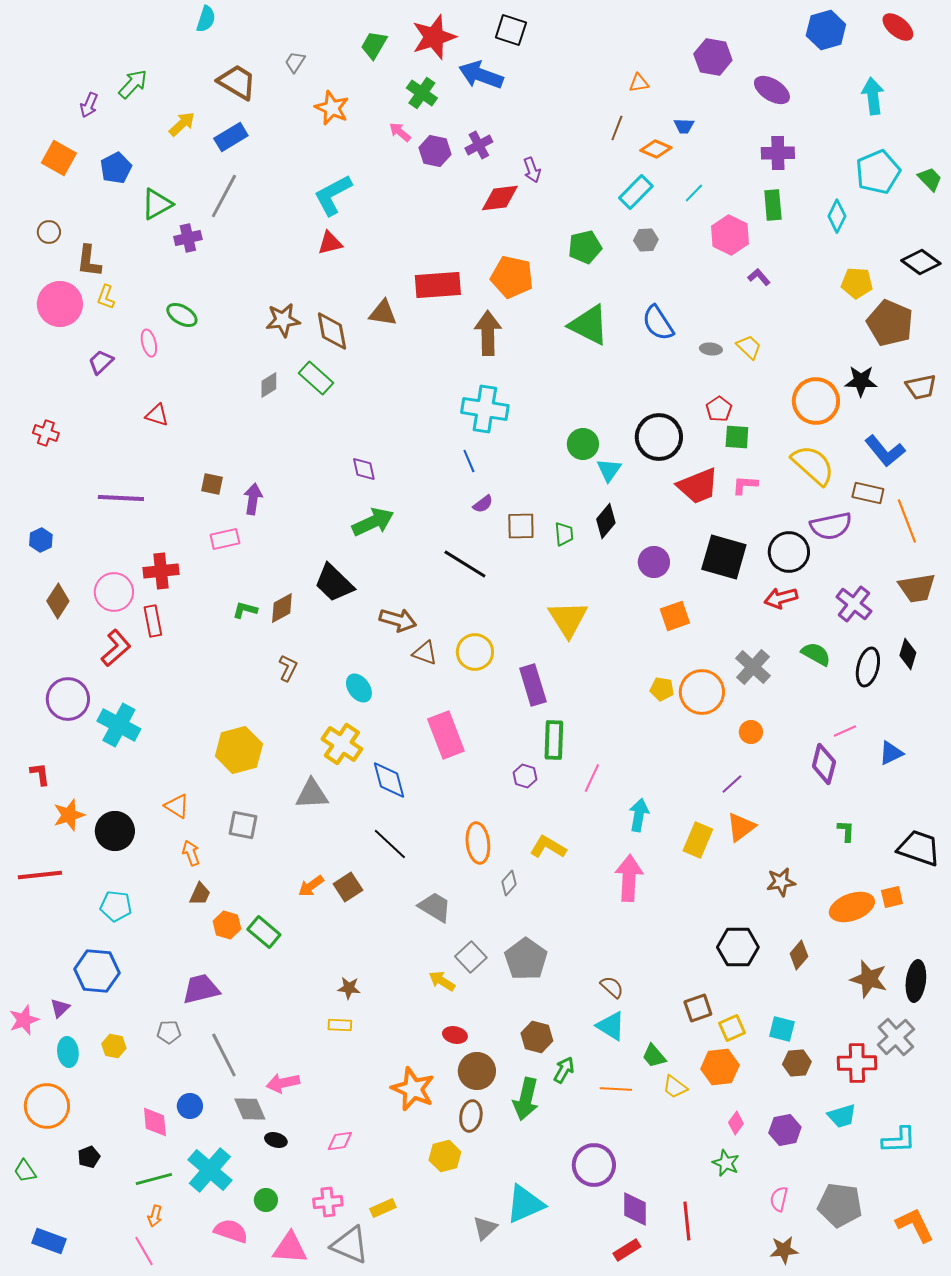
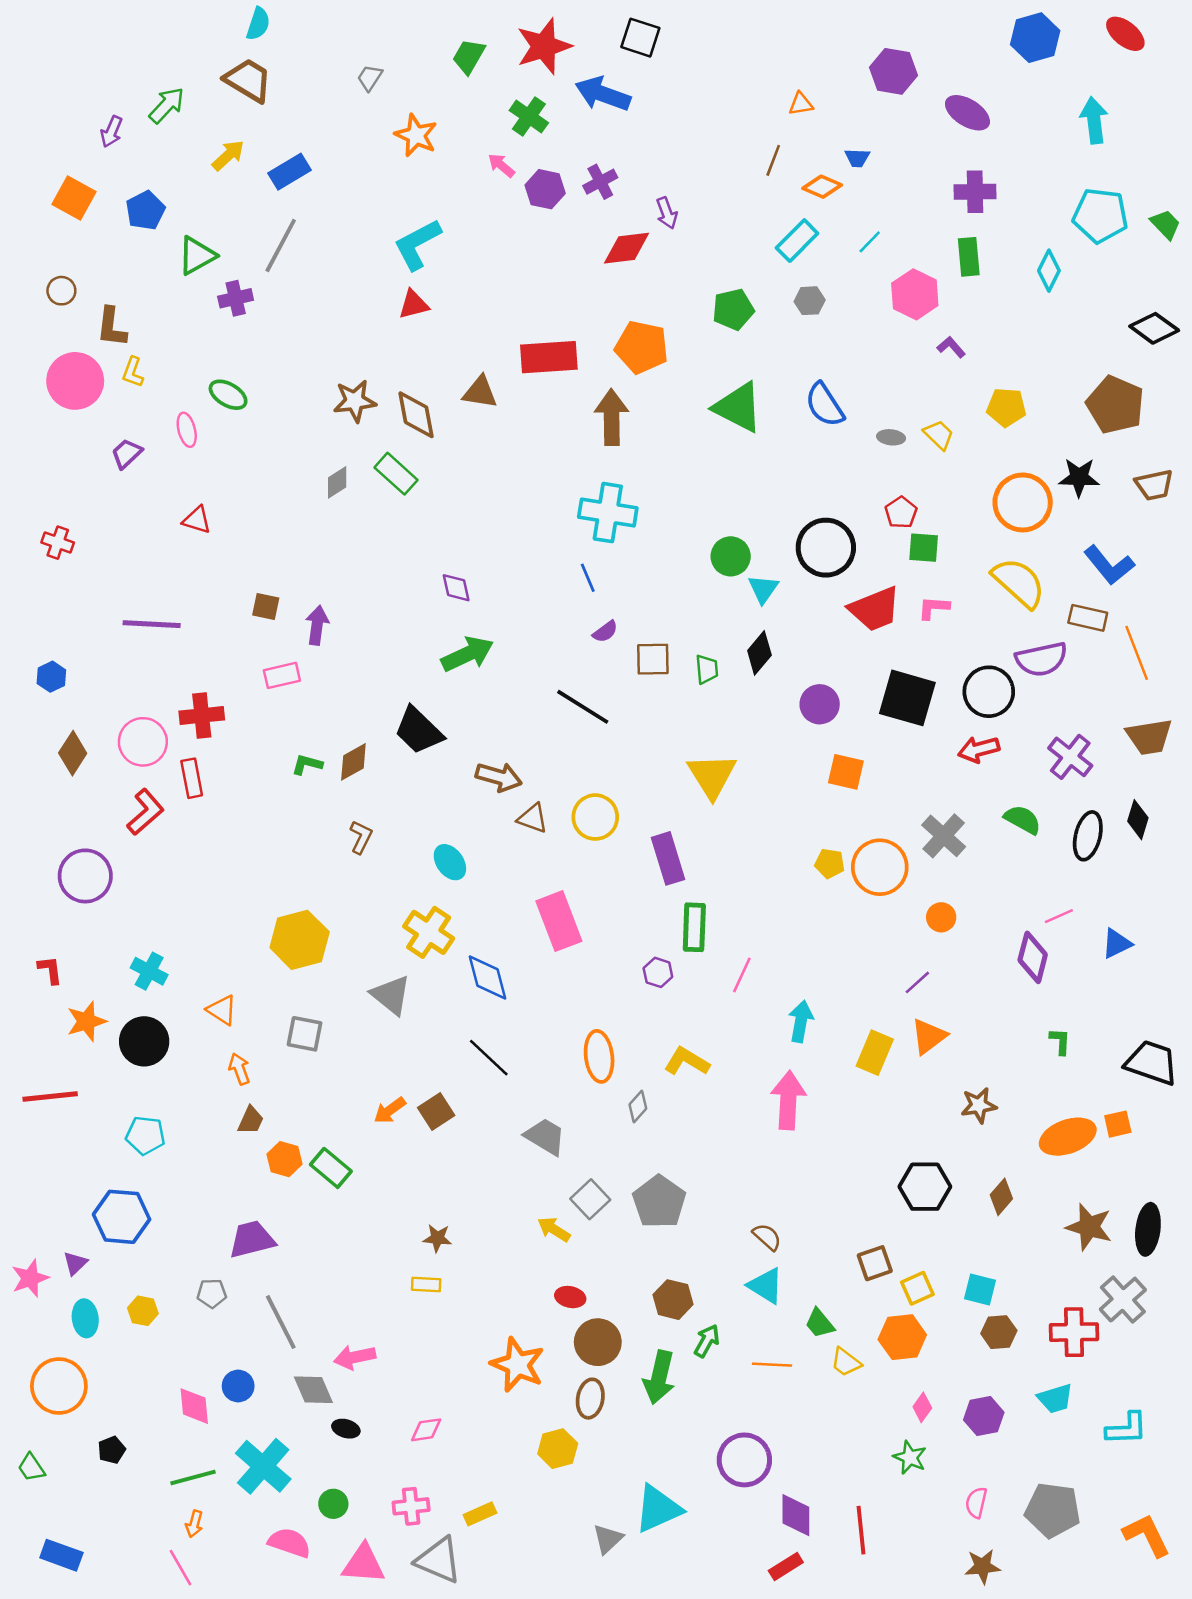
brown trapezoid: (237, 82) -> (248, 80), moved
cyan pentagon: (878, 172) -> (1100, 216), turned 30
yellow pentagon: (857, 283) -> (1006, 407), moved
orange square: (675, 616) -> (846, 772), turned 32
cyan cross: (119, 725) -> (149, 971), moved, size x0.7
gray triangle: (312, 794) -> (391, 995), turned 42

